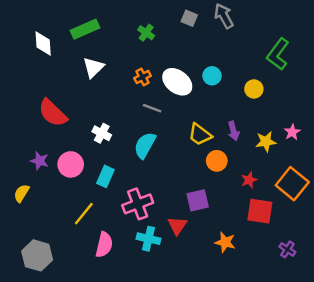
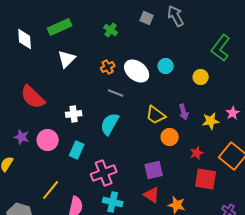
white cross: (102, 133) -> (74, 114), turned -35
yellow line: (84, 214) -> (51, 190), moved
red triangle: (177, 226) -> (152, 195), moved, turned -30

